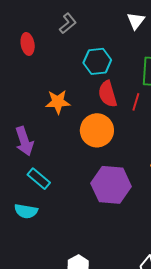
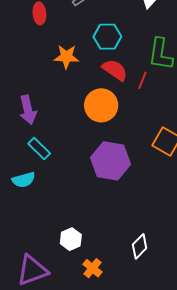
red semicircle: (108, 94) -> (115, 70), turned 136
orange star: (58, 102) -> (66, 57), moved
cyan semicircle: (26, 211) -> (24, 180), turned -30

